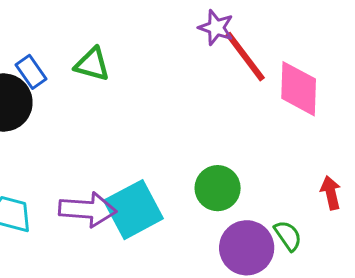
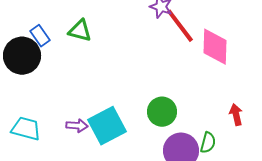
purple arrow: (88, 210) -> (77, 126), size x0.6
green semicircle: (288, 236) -> (208, 143), turned 50

